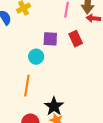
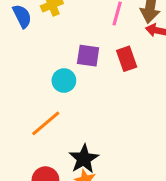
orange line: (27, 86) -> (46, 123), turned 35

